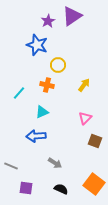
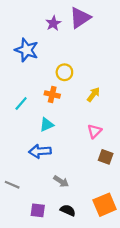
blue star: (37, 45) -> (27, 50), moved
orange square: (94, 184) -> (105, 205), turned 30
purple square: (26, 188) -> (38, 210), moved

